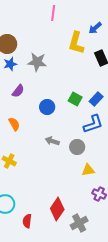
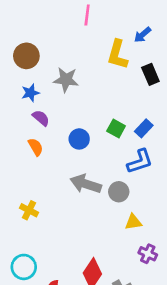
blue star: (10, 64) -> (30, 93), moved
purple semicircle: (18, 91) -> (41, 118), turned -88
orange semicircle: (14, 124) -> (36, 147), moved
gray arrow: (52, 141) -> (86, 184), size x1.6

